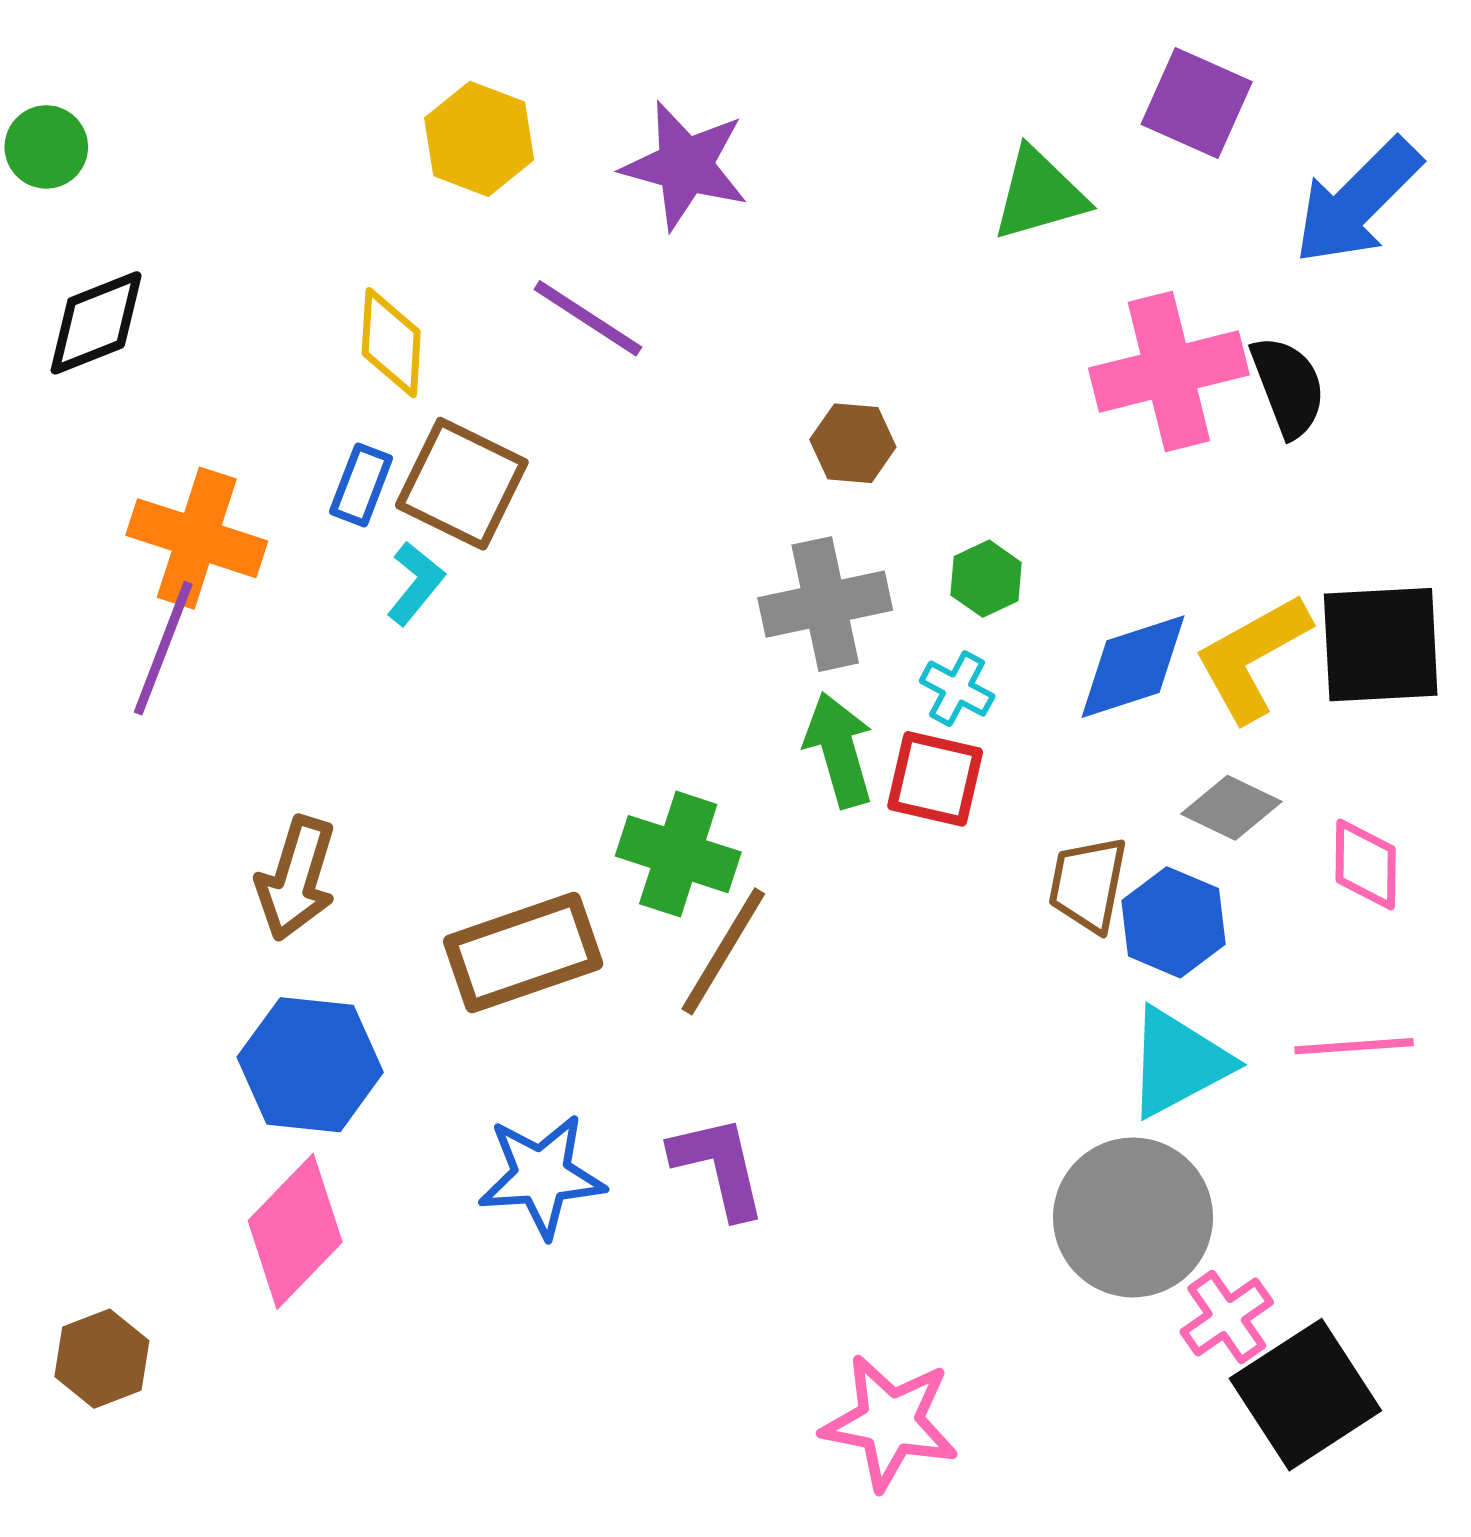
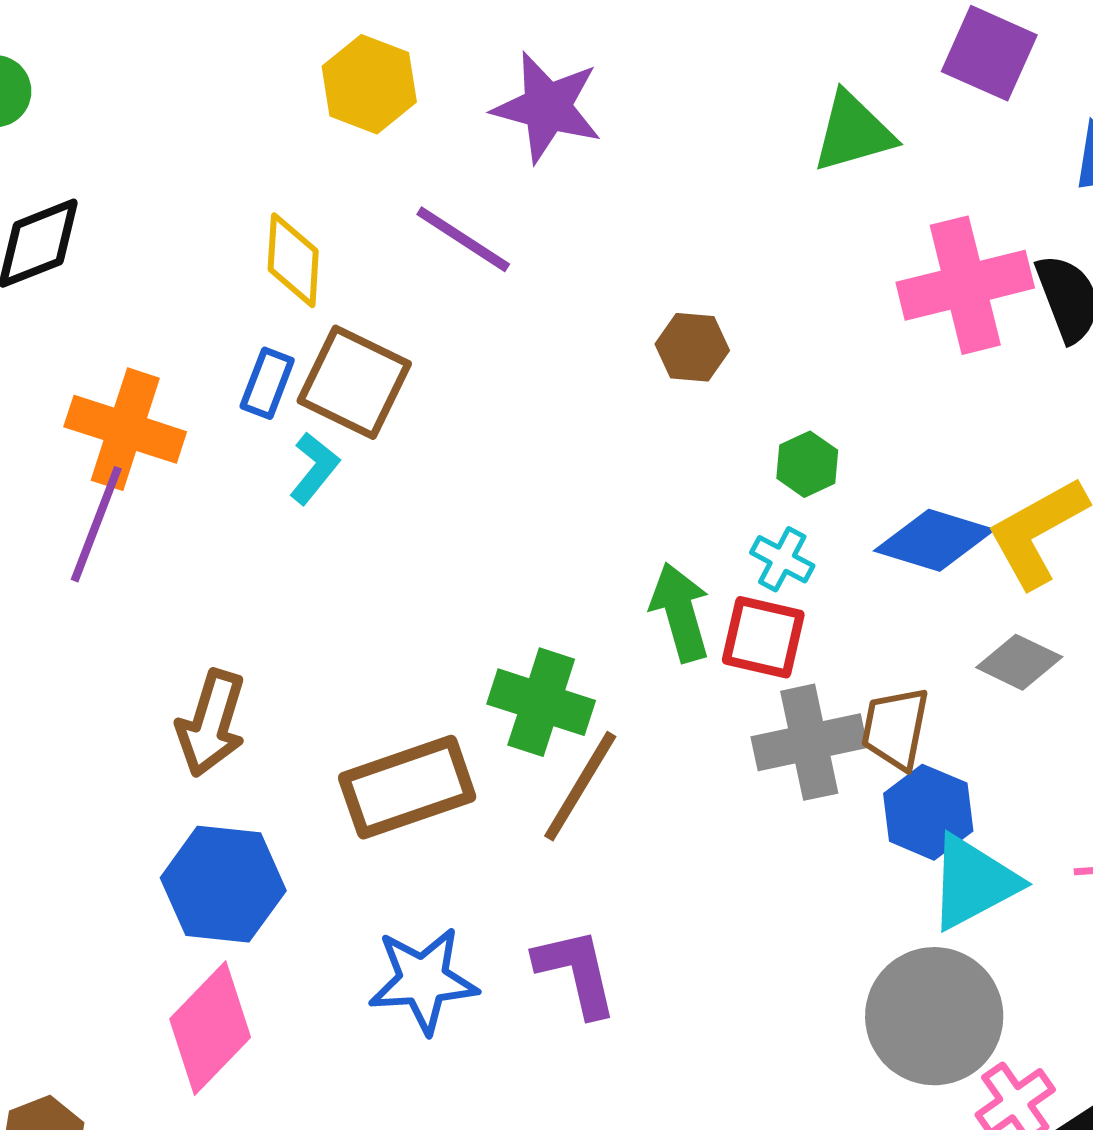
gray cross: (825, 604) -> (809, 742), moved
blue diamond: (1133, 667) -> (934, 540), turned 35
blue hexagon: (1174, 922) -> (928, 812), moved

